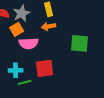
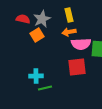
pink semicircle: (29, 43) -> (81, 44), moved
red square: (45, 68) -> (77, 67), moved

